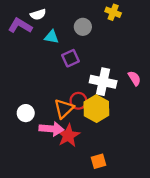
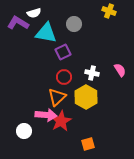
yellow cross: (113, 12) -> (109, 11), moved
cyan triangle: (51, 37) -> (46, 33), size x1.6
white cross: (103, 82) -> (92, 73), size x0.6
red circle: (78, 101) -> (64, 77), moved
white circle: (26, 113) -> (24, 131), moved

